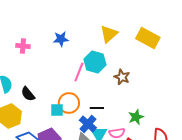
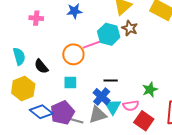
pink line: (79, 72) -> (93, 44), turned 48
brown star: (122, 77) -> (130, 28), moved
orange circle: (69, 103) -> (73, 54), moved

